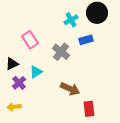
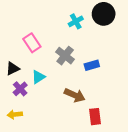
blue rectangle: (86, 40) -> (92, 65), moved

